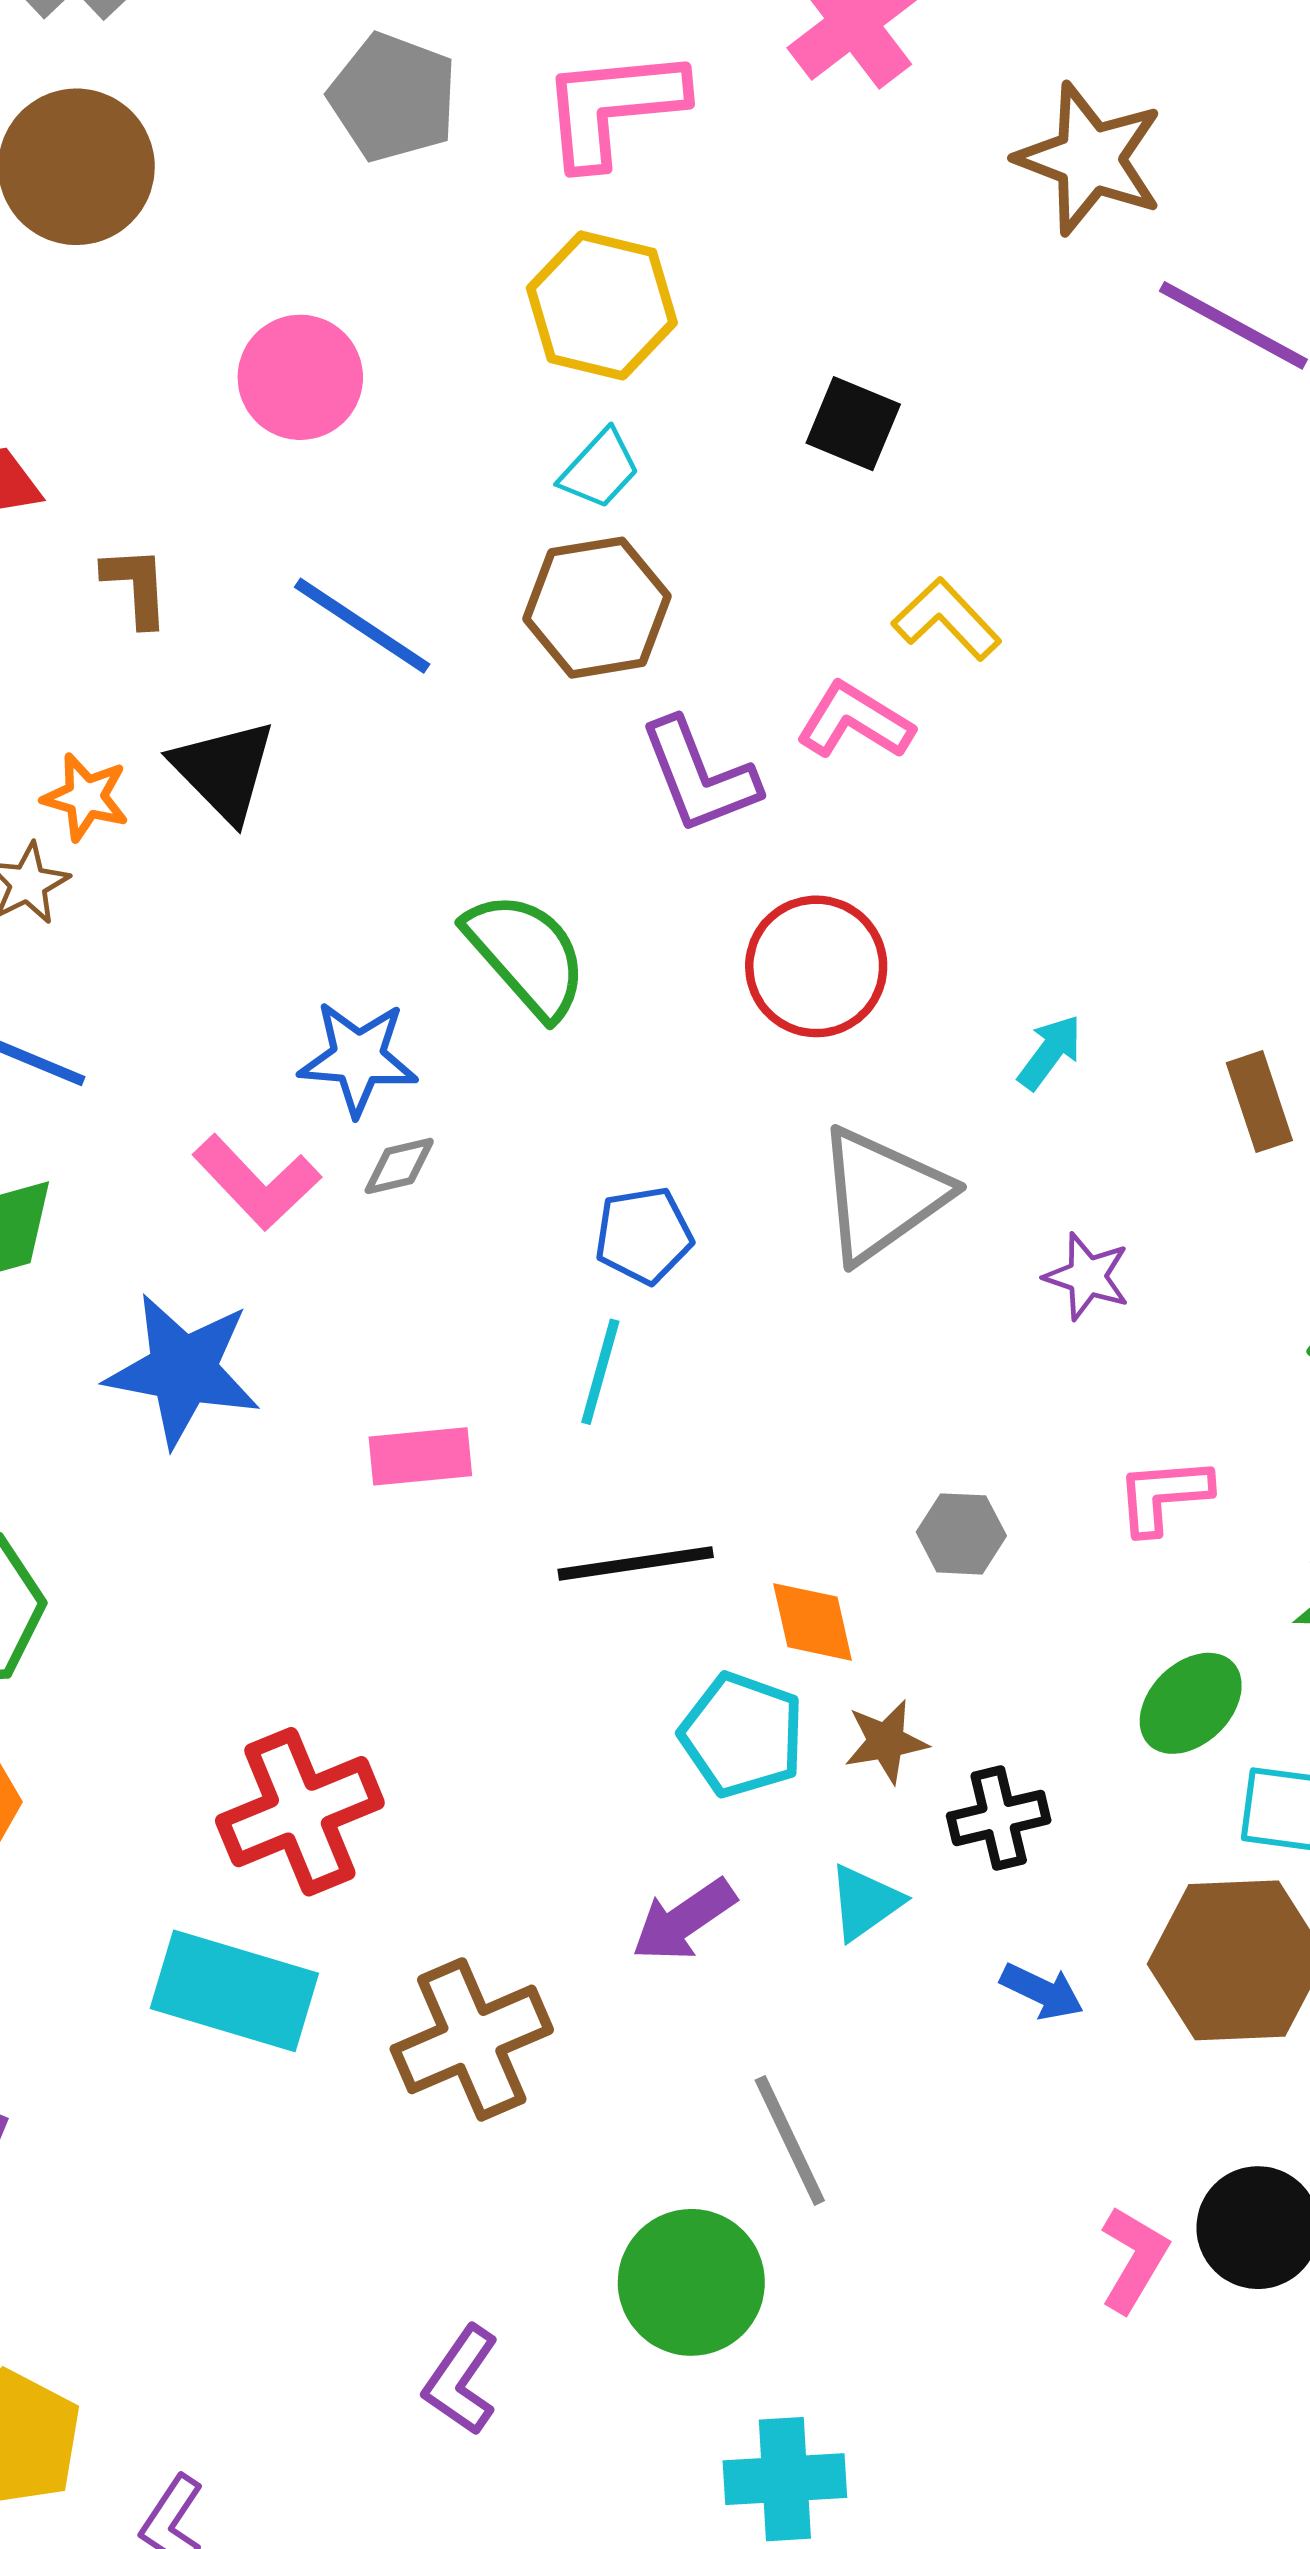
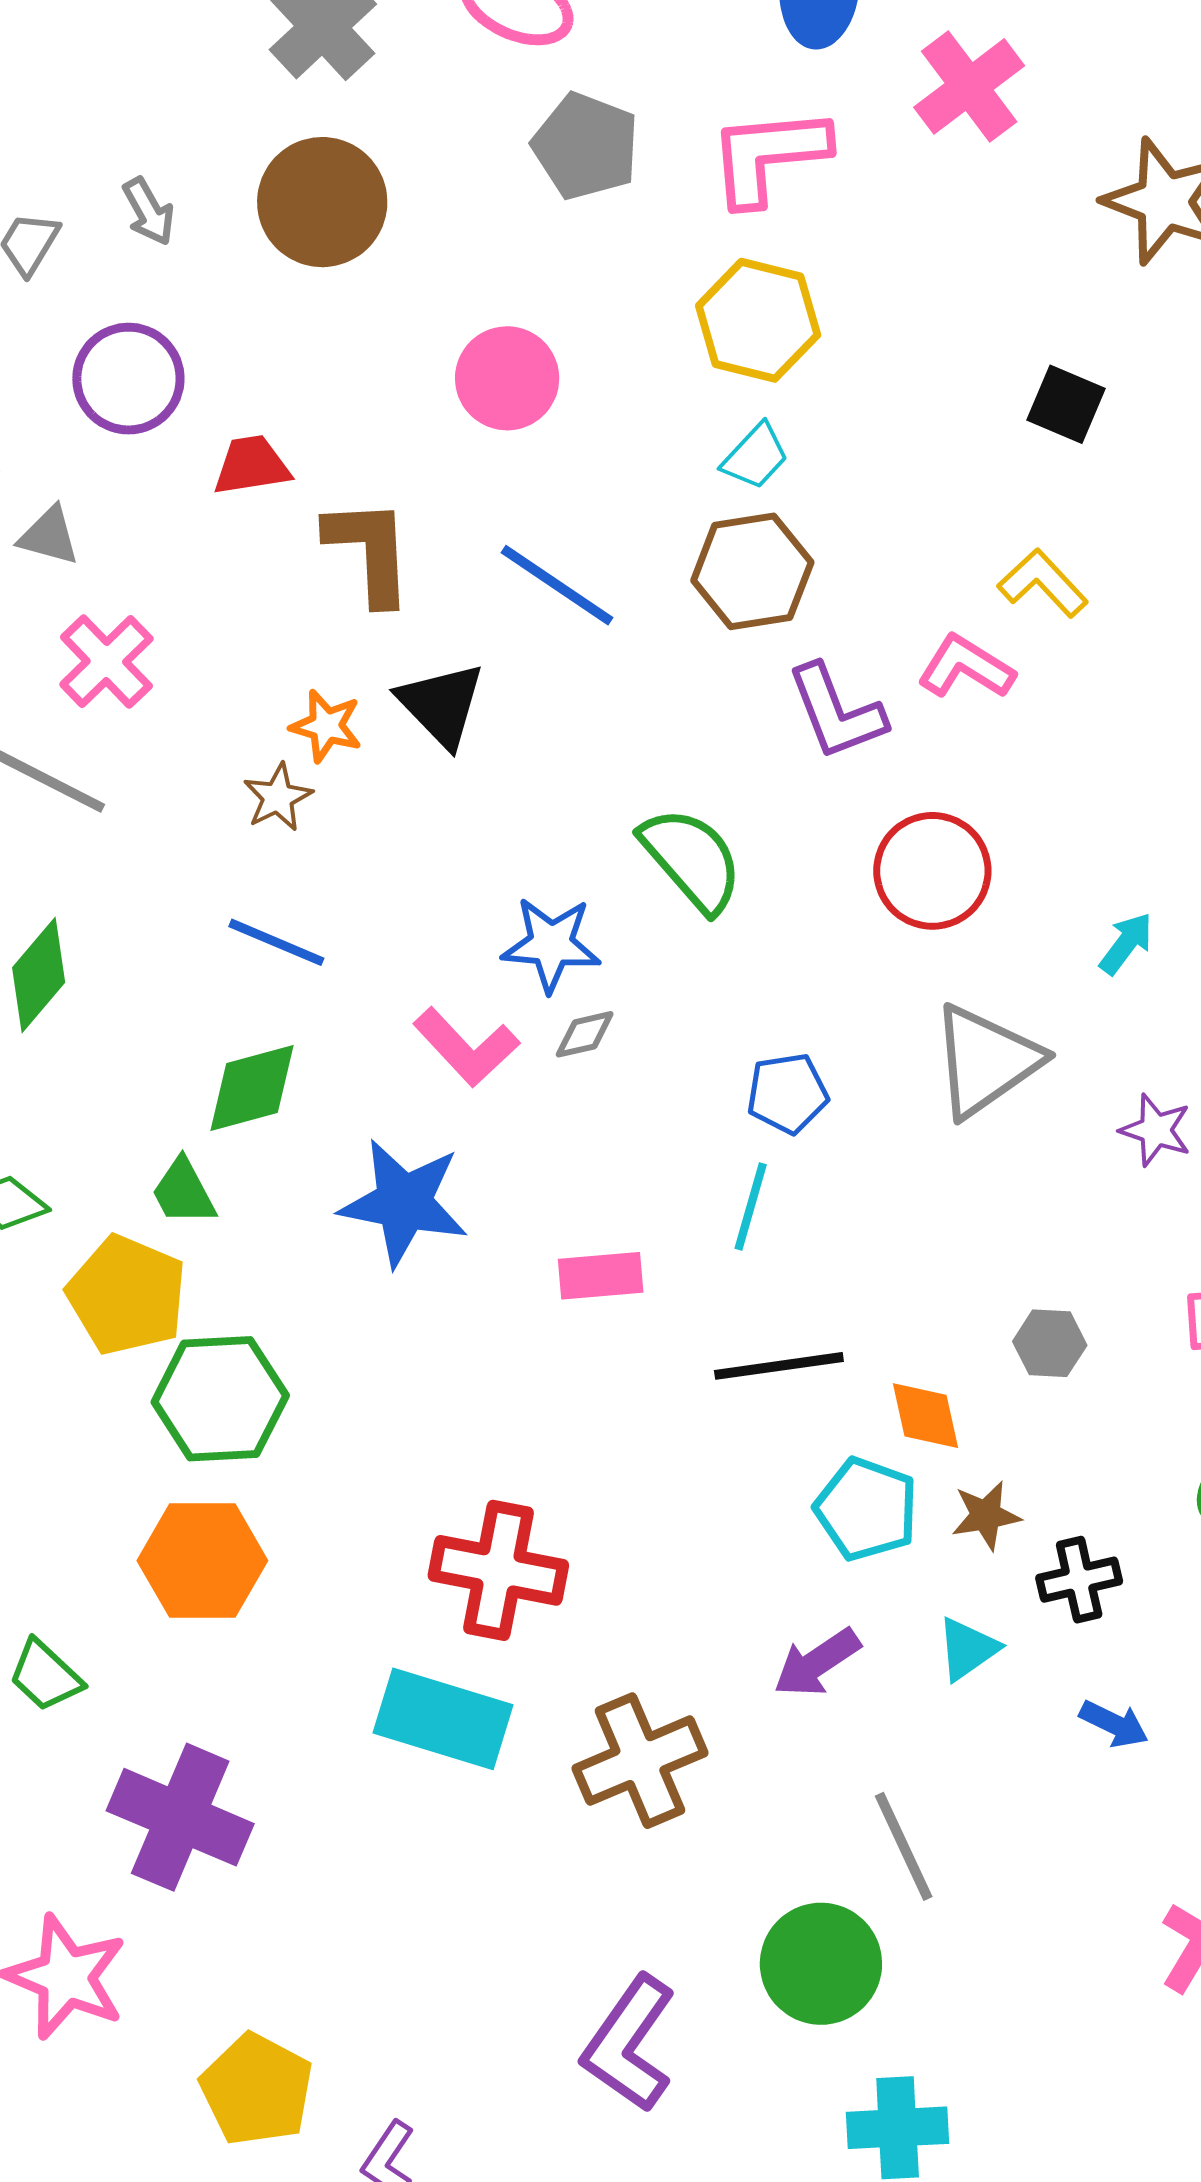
black square: (853, 424) -> (1066, 404), moved
brown L-shape: (136, 586) -> (369, 551), size x1.6
red cross: (300, 1812) -> (498, 1570), turned 33
purple L-shape: (461, 2380) -> (629, 2044), size x1.5

